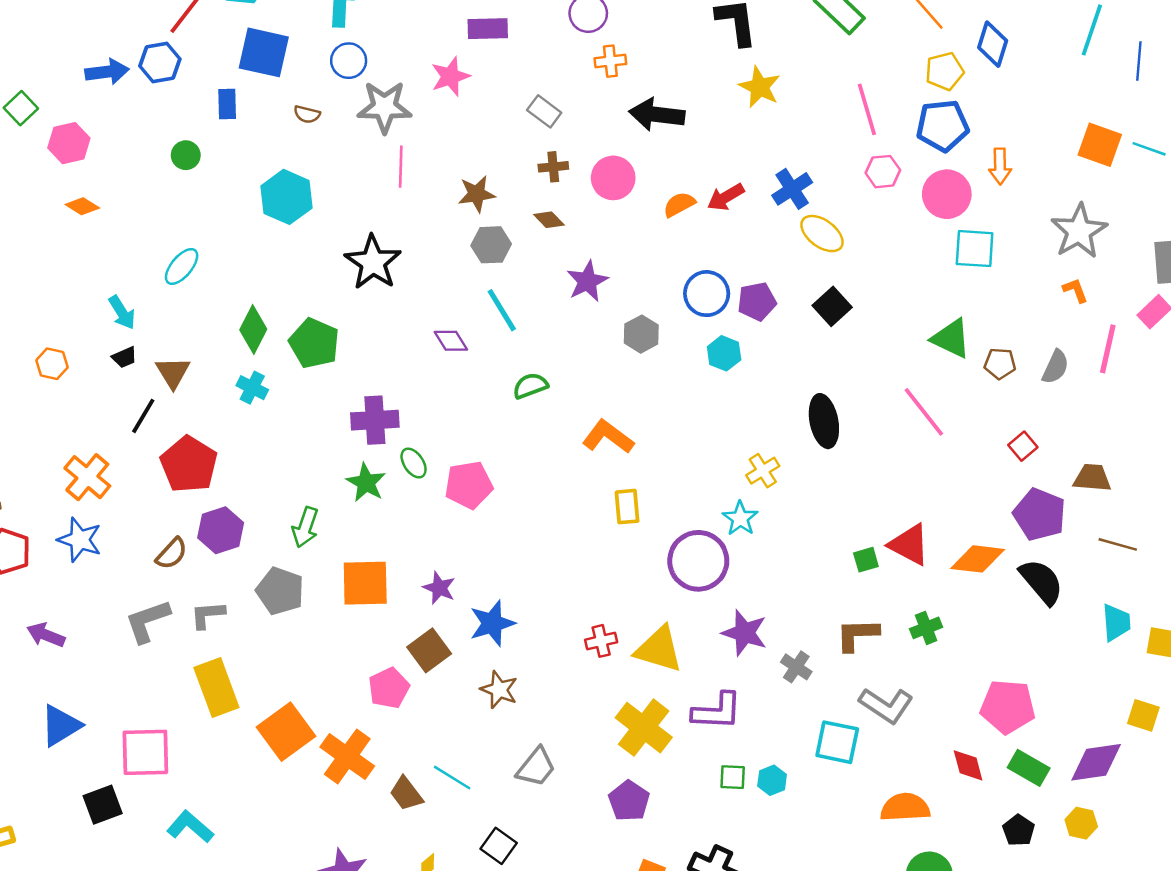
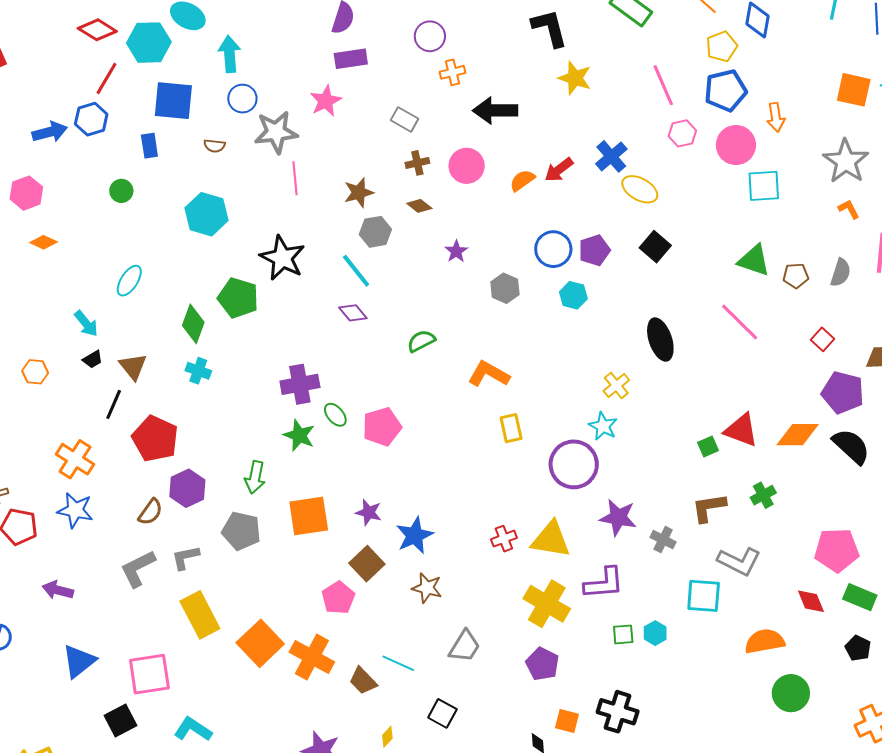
purple star: (587, 281) -> (456, 251), size x0.7
cyan line: (502, 310) -> (356, 271), moved
green pentagon: (314, 343) -> (238, 298), moved

